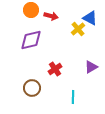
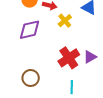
yellow cross: (78, 29) -> (65, 21), moved
red cross: (55, 69) -> (69, 58), moved, size x1.5

